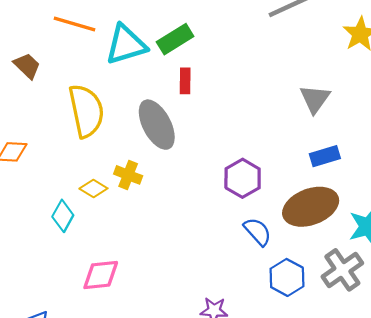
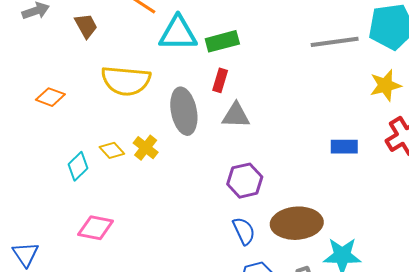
gray triangle: (315, 99) -> (236, 115), moved, turned 40
yellow semicircle: (86, 111) -> (126, 81), turned 90
blue rectangle: (325, 156) -> (344, 147), moved

